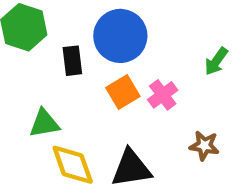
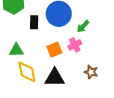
green arrow: (216, 61) -> (83, 26), moved
orange square: (123, 92) -> (54, 50), moved

